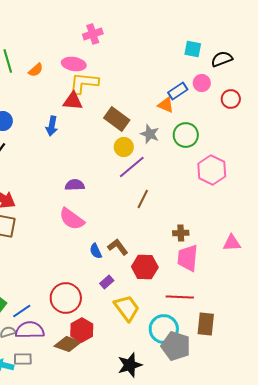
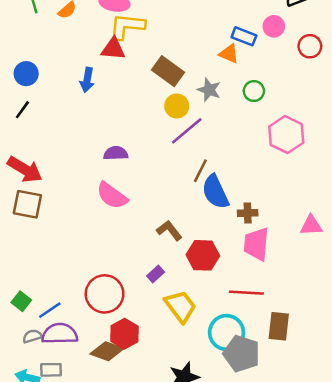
blue rectangle: (178, 91) -> (244, 36), turned 54
green circle: (186, 135) -> (254, 91), size x0.7
blue semicircle: (96, 251) -> (215, 192), moved, size x1.8

